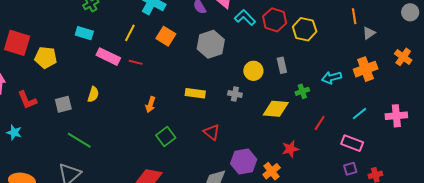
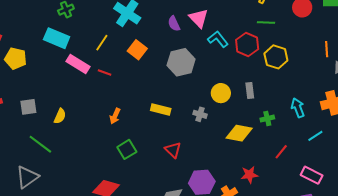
cyan rectangle: (84, 33) -> (57, 38), size x1.4
cyan arrow: (331, 78) -> (298, 108), turned 78
yellow semicircle: (93, 94) -> (60, 116), moved
cyan line: (360, 114) -> (315, 136), moved

